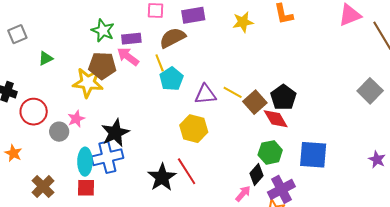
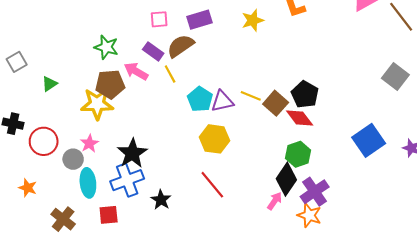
purple rectangle: (131, 39) -> (153, 51), moved, turned 48
cyan pentagon: (171, 79) -> (200, 99), moved
blue square: (313, 155) -> (369, 140), moved, turned -32
cyan ellipse: (85, 162) -> (88, 183), moved
black diamond: (256, 174) -> (286, 179), size x1.4
black star: (162, 177) -> (161, 200), moved, size x0.7

